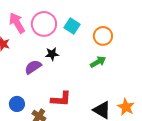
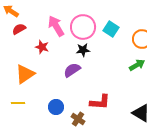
black star: (52, 54) -> (83, 50), moved

